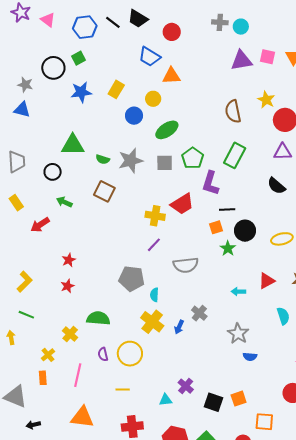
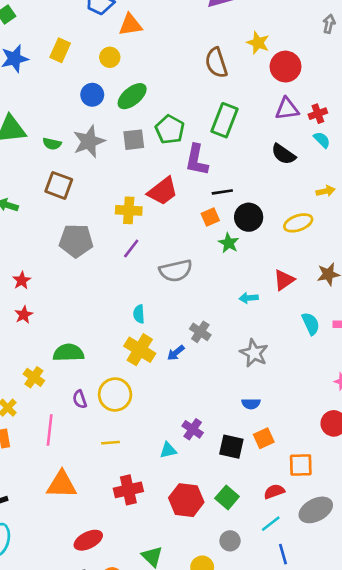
blue circle: (134, 116) -> (92, 95), moved
gray pentagon: (132, 279) -> (76, 241), moved
blue arrow: (179, 327) -> (176, 353), turned 32
blue semicircle: (250, 357) -> (251, 404), moved

